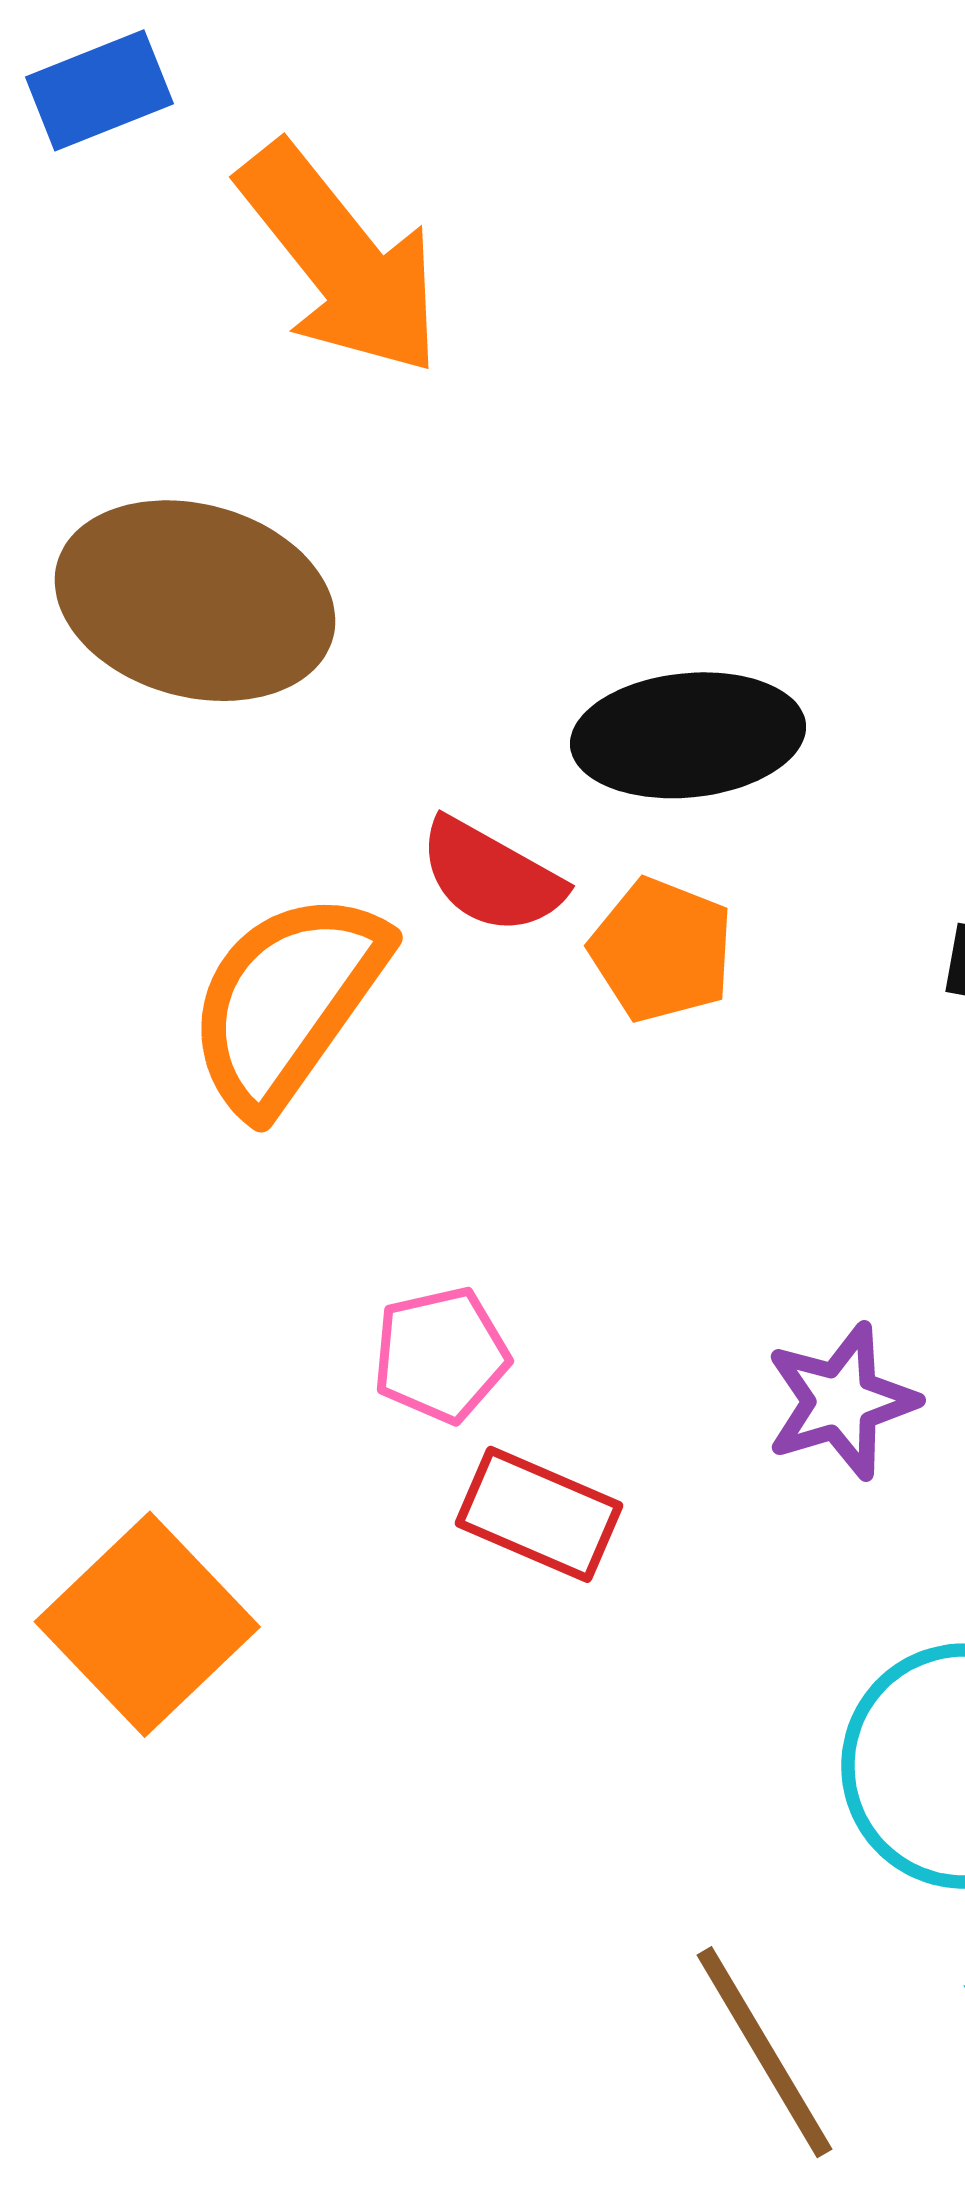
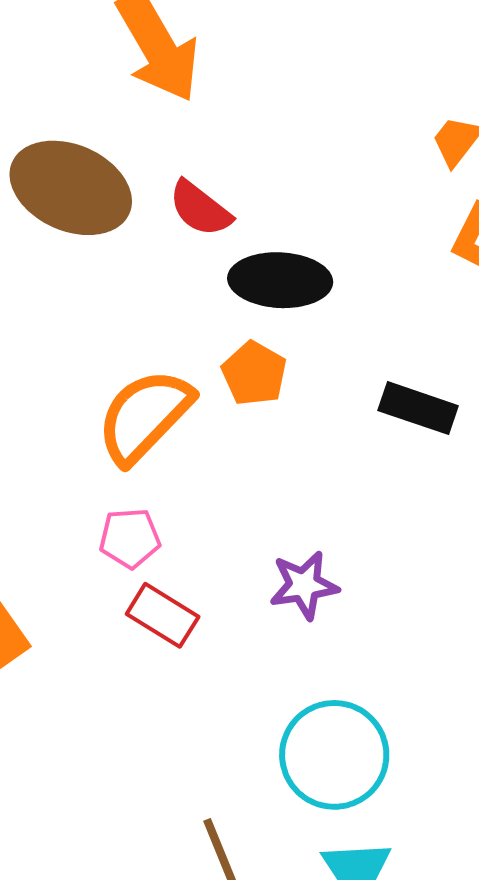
red semicircle: (491, 876) -> (200, 209), moved
orange semicircle: (287, 1002) -> (144, 416), moved

